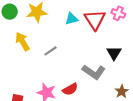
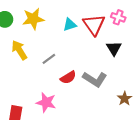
black triangle: (114, 53) -> (114, 48), moved
red semicircle: (70, 89) -> (68, 77), moved

